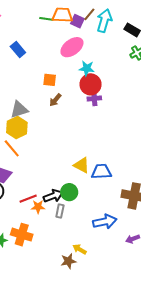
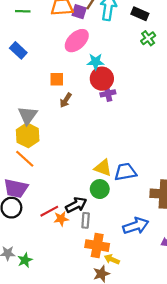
green line: (46, 19) -> (23, 11), moved
gray triangle: (19, 110) -> (28, 115), turned -30
green circle: (69, 192) -> (100, 189), moved
orange cross: (22, 235) -> (97, 246), moved

